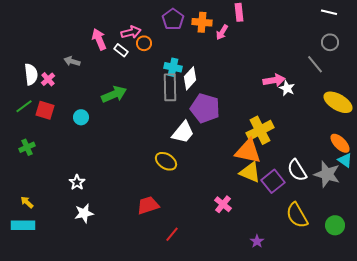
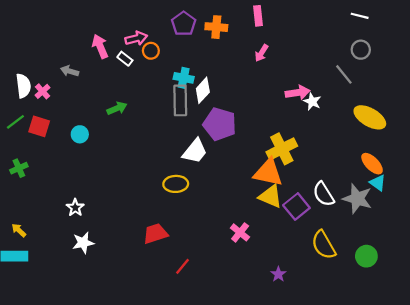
pink arrow: (222, 32) -> (261, 53), moved
green arrow: (114, 94) -> (117, 108), size x0.7
yellow ellipse: (166, 161) -> (176, 184), turned -35

